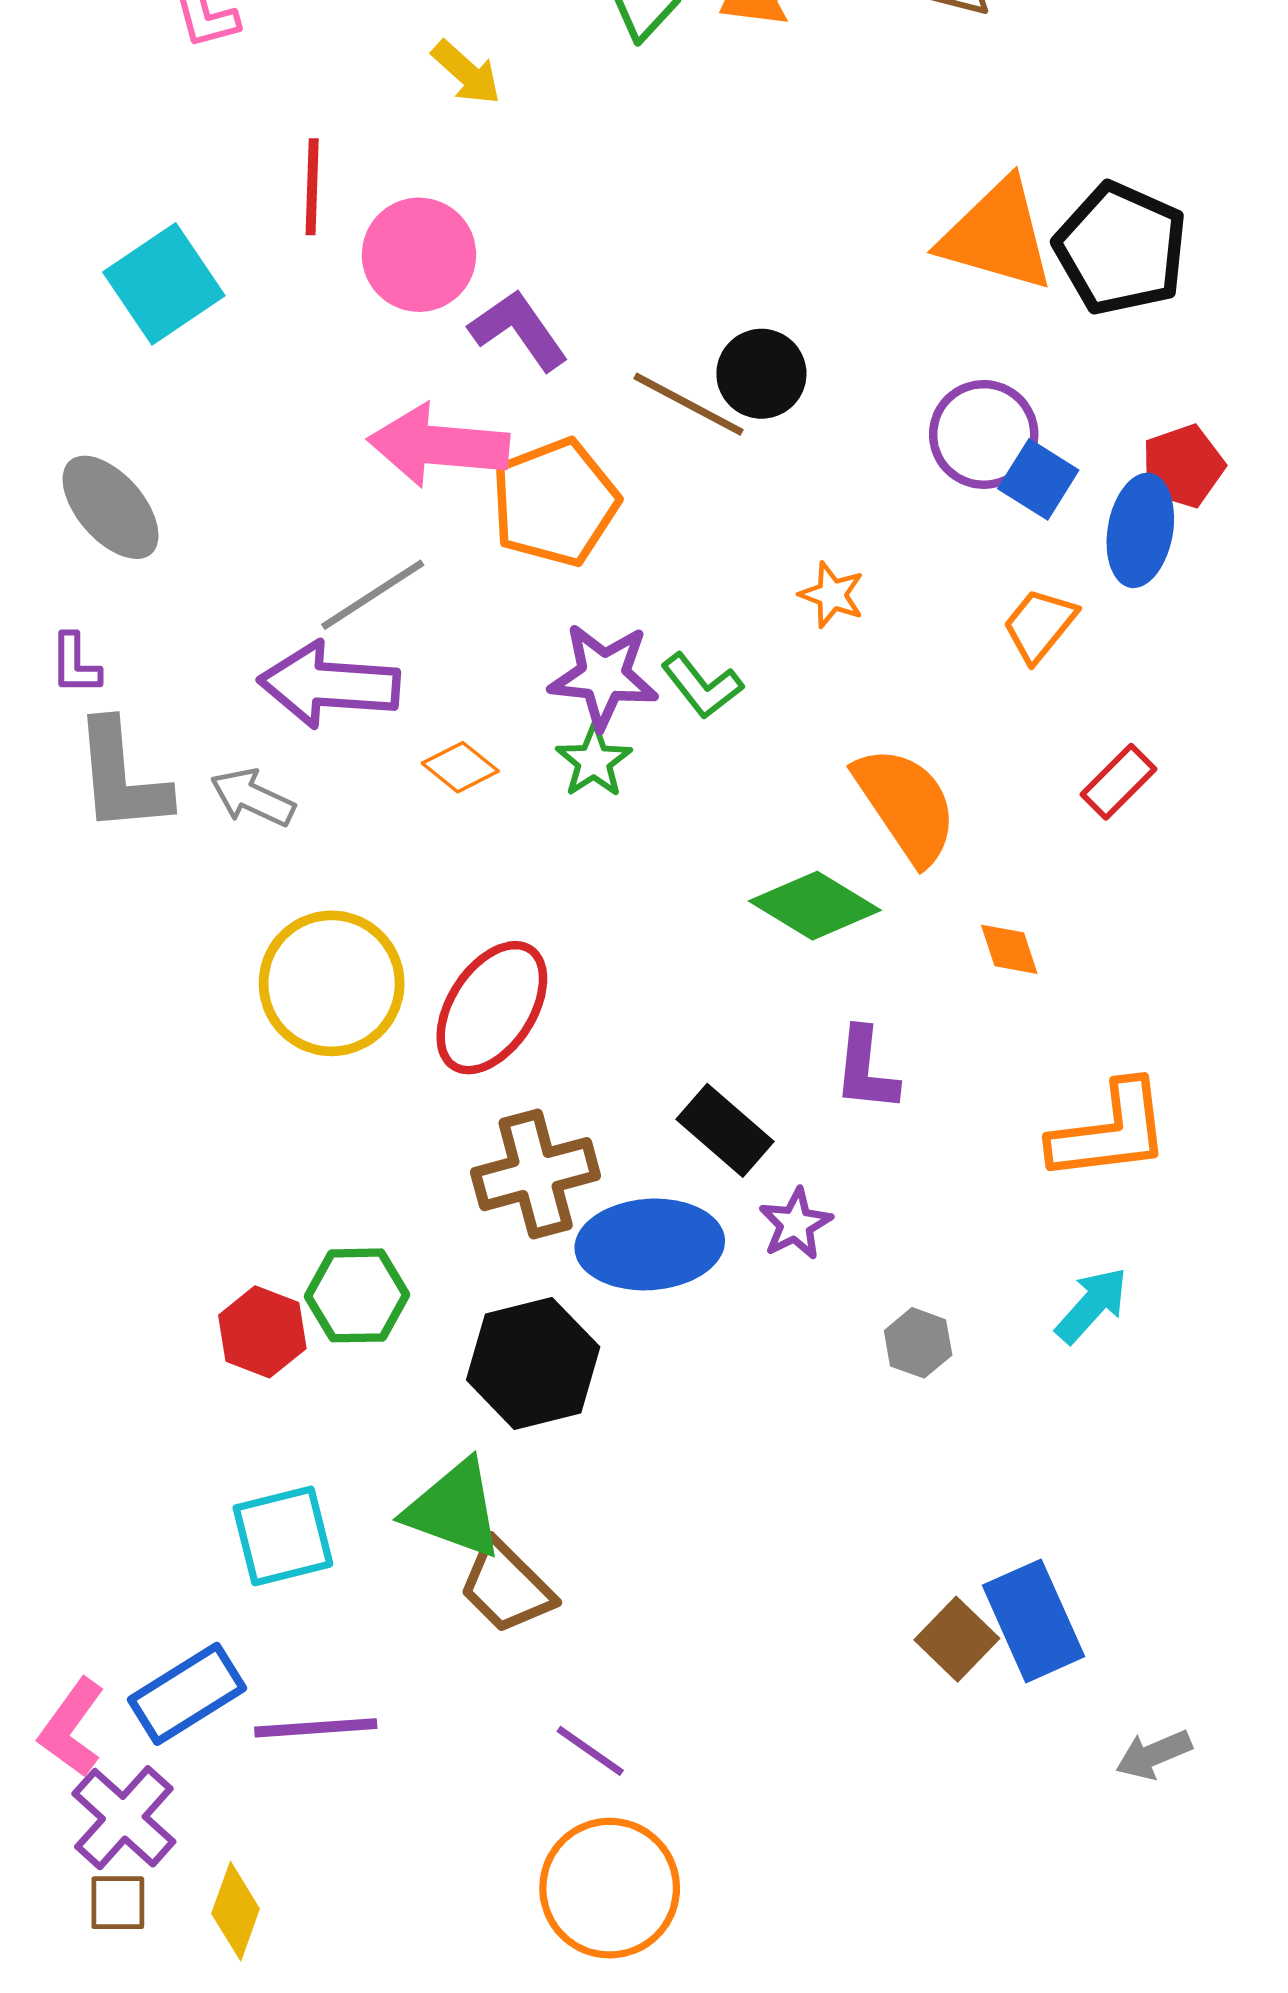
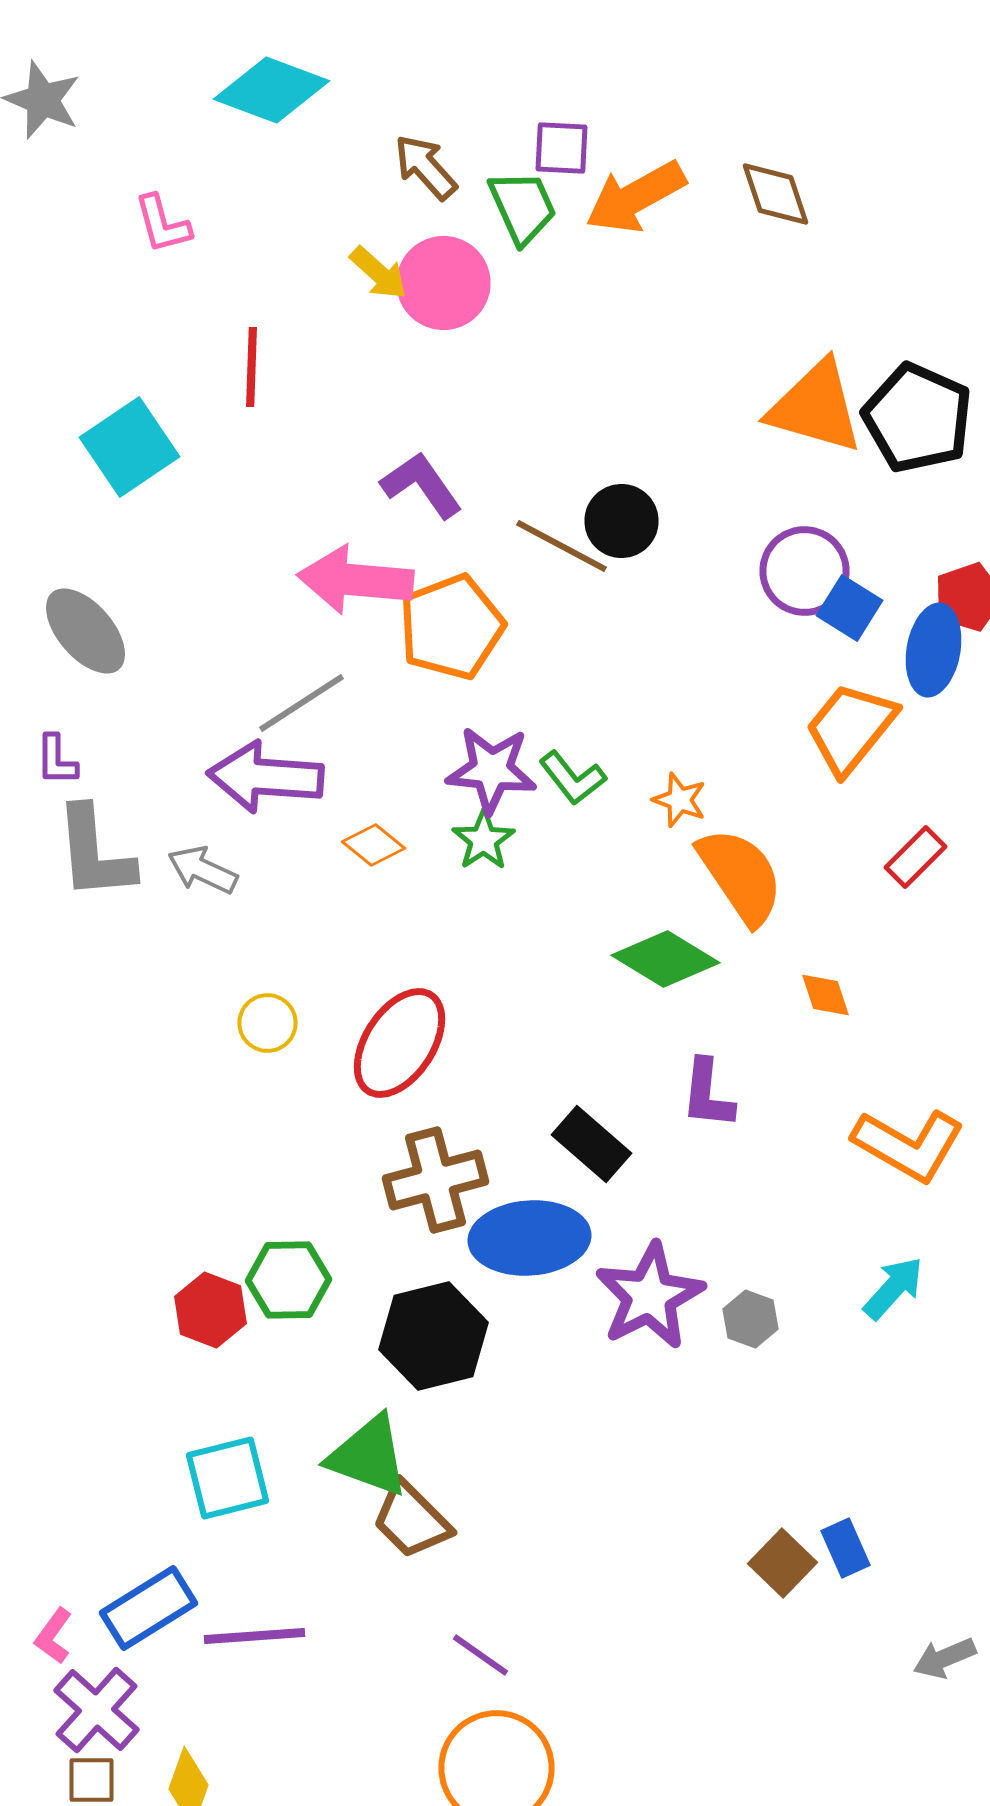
pink circle: (419, 255) -> (444, 283), moved
orange star: (832, 595) -> (680, 800), moved
orange trapezoid: (1040, 625) -> (850, 728), size x1.5
yellow circle: (332, 983) -> (268, 1023), size x0.5
orange L-shape: (1110, 1132) -> (908, 1145), turned 37
purple star: (795, 1224) -> (650, 1296), moved, size x1.8
blue rectangle: (1033, 1621) -> (846, 1548), size x0.6
pink L-shape: (72, 1728) -> (54, 1636), size x0.7

